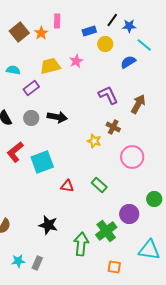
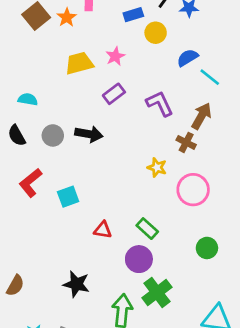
cyan line: (144, 45) -> (210, 77), moved
cyan semicircle: (13, 70) -> (28, 99), moved
purple rectangle: (31, 88) -> (114, 94), moved
brown cross: (113, 127) -> (186, 142), moved
yellow star: (94, 141) -> (157, 167), moved
cyan square: (42, 162) -> (68, 197), size x0.7
green circle: (154, 199) -> (207, 248), moved
purple circle: (129, 214) -> (139, 259), moved

